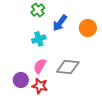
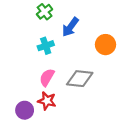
orange circle: (88, 28) -> (105, 45), moved
purple circle: (21, 80) -> (25, 110), moved

